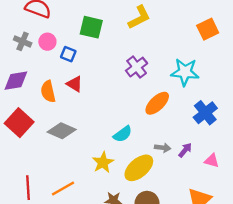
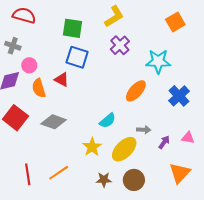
pink circle: (47, 42) -> (29, 65), moved
blue square: (68, 54) -> (77, 57), moved, size x1.6
purple cross: (137, 67) -> (120, 45), moved
purple arrow: (185, 150) -> (164, 142), moved

